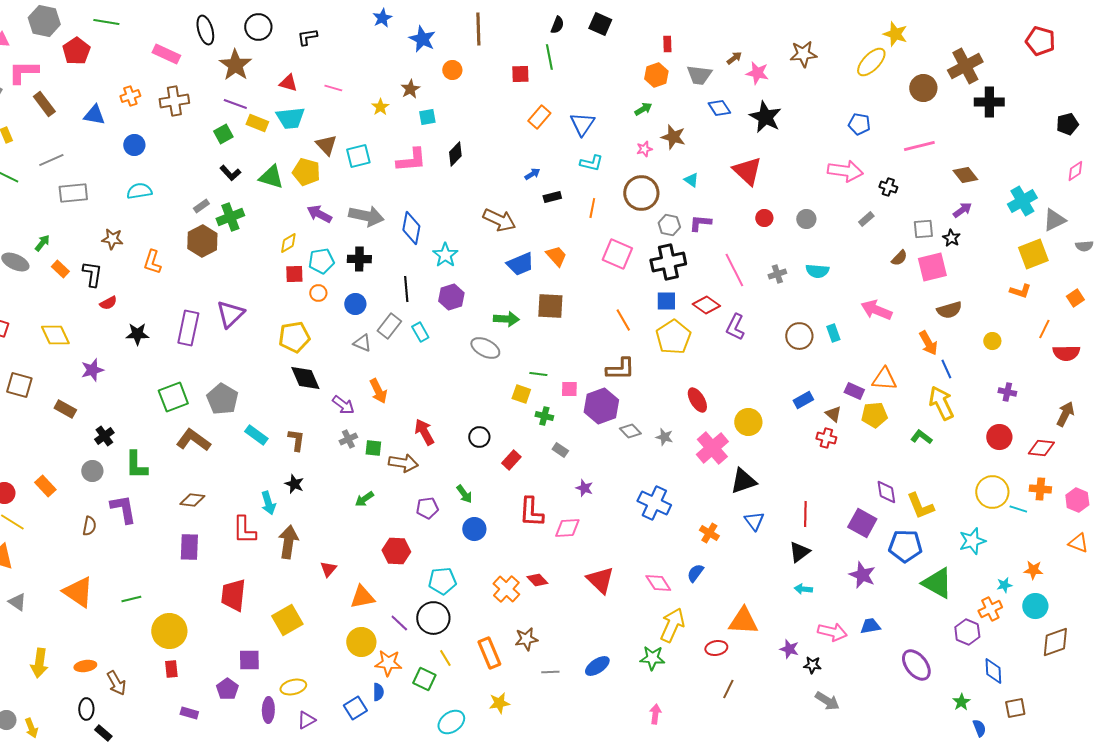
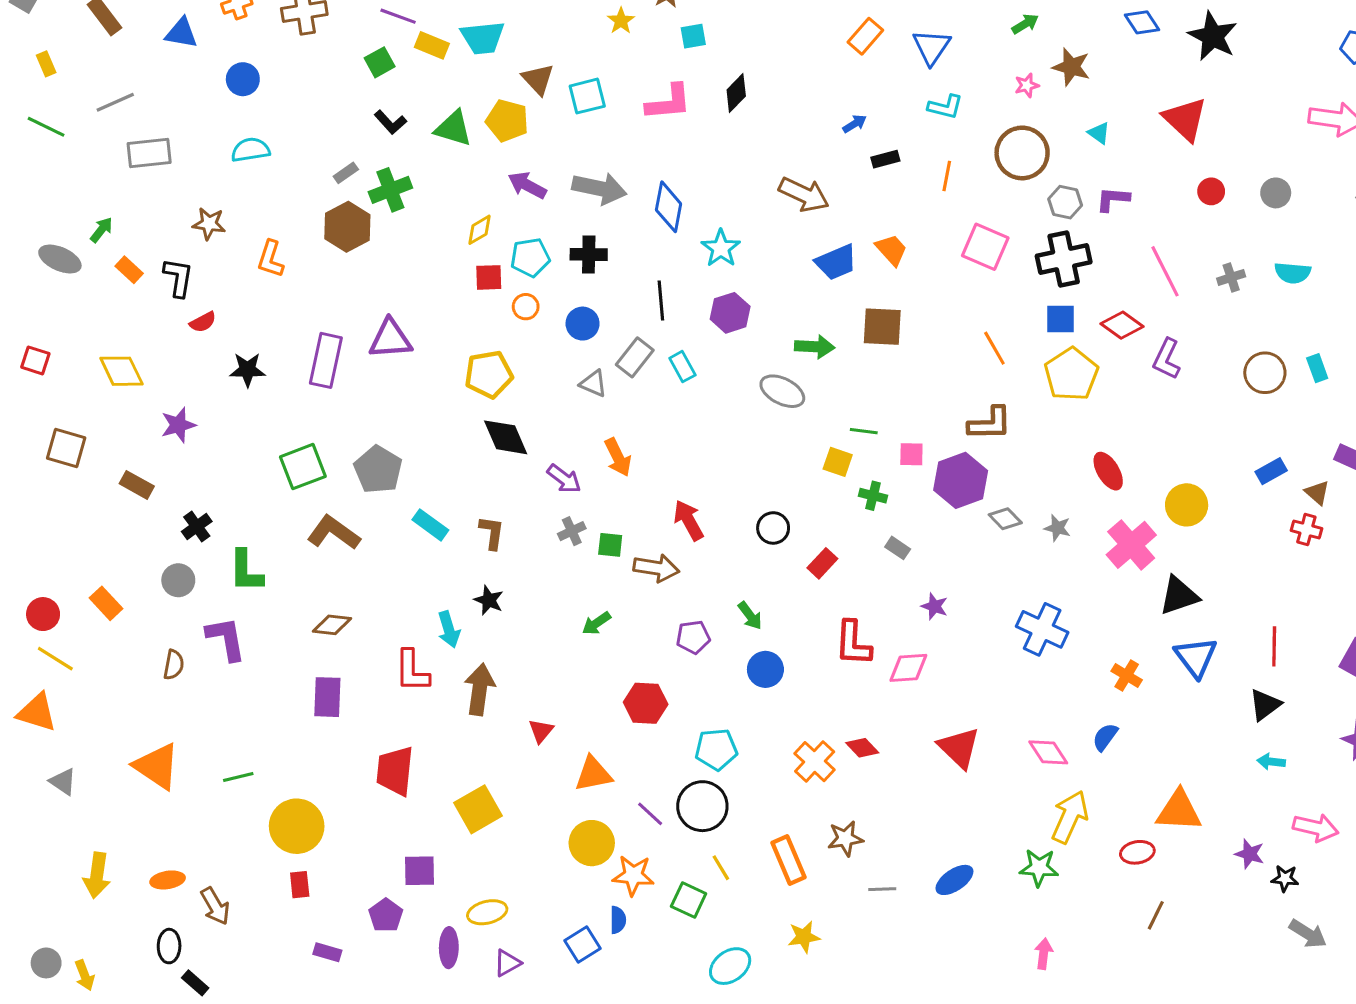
purple triangle: (230, 314) -> (390, 339), turned 40
blue triangle: (754, 521) -> (1196, 657), size x1.4

